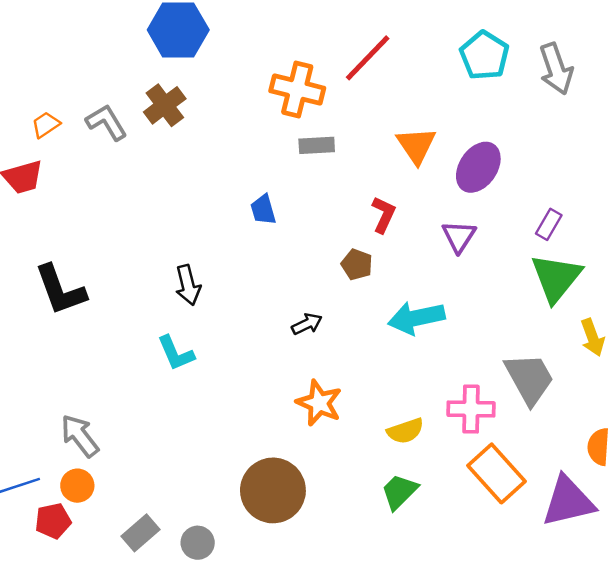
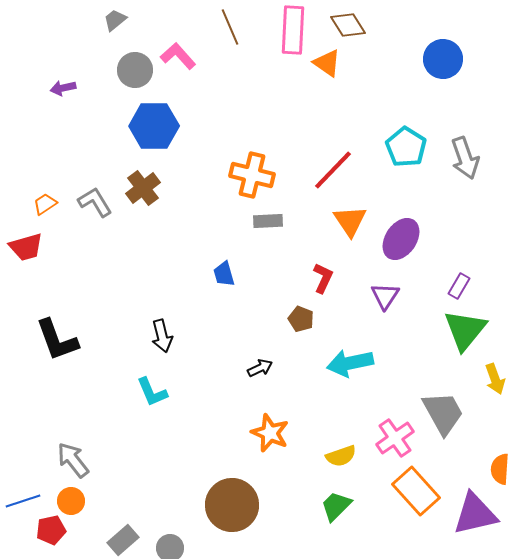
red line: (368, 58) -> (333, 170), moved
pink cross: (471, 409) -> (395, 438), turned -36

